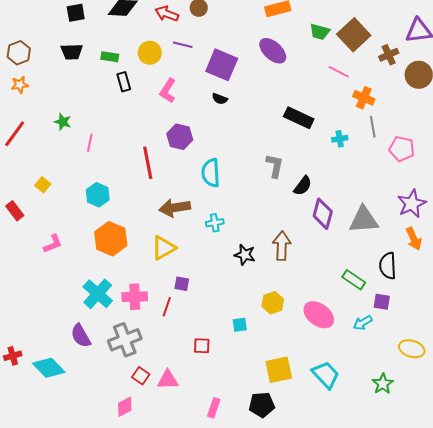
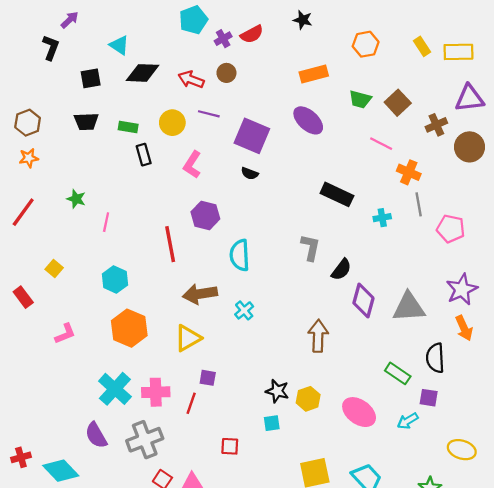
brown square: (354, 35) -> (398, 103), size x0.7
cyan cross: (215, 223) -> (244, 310), turned -30
black star: (245, 255) -> (277, 391), moved

